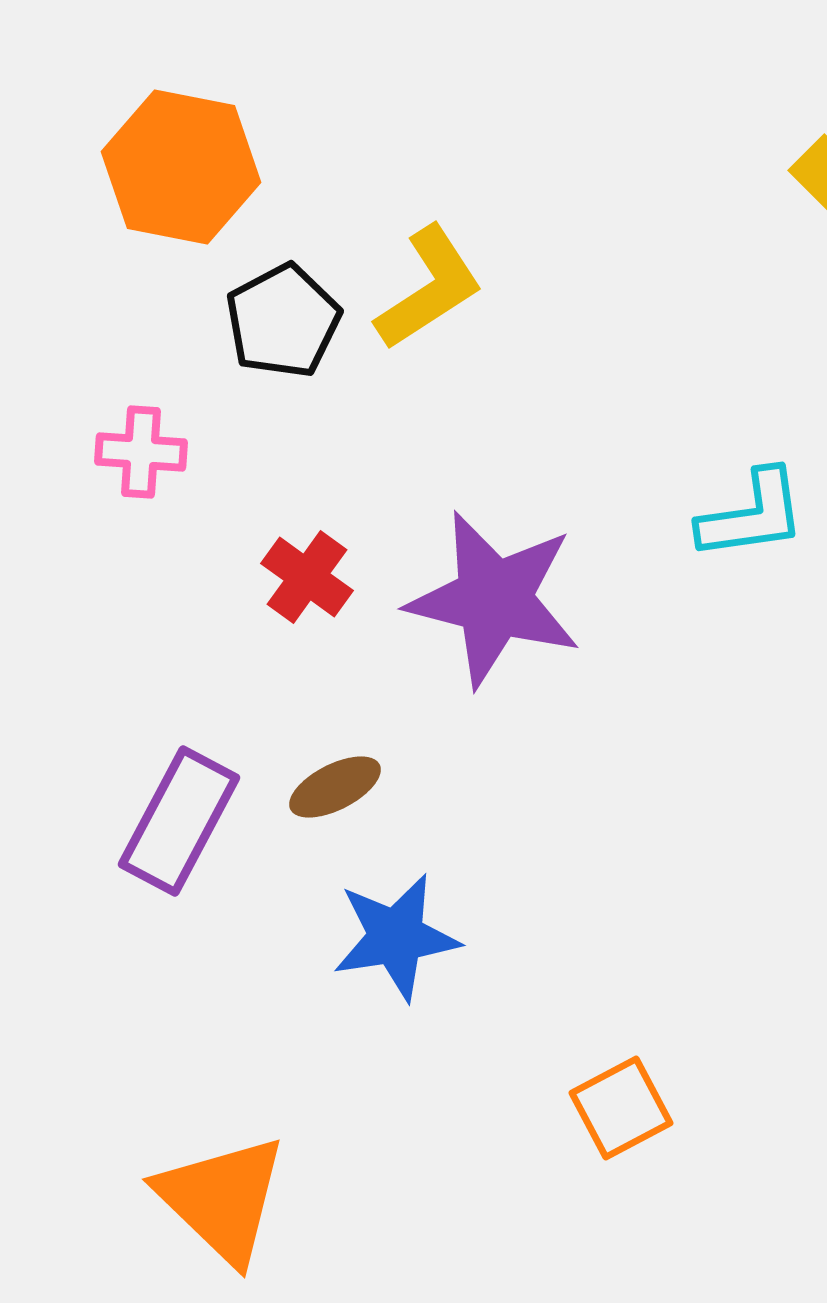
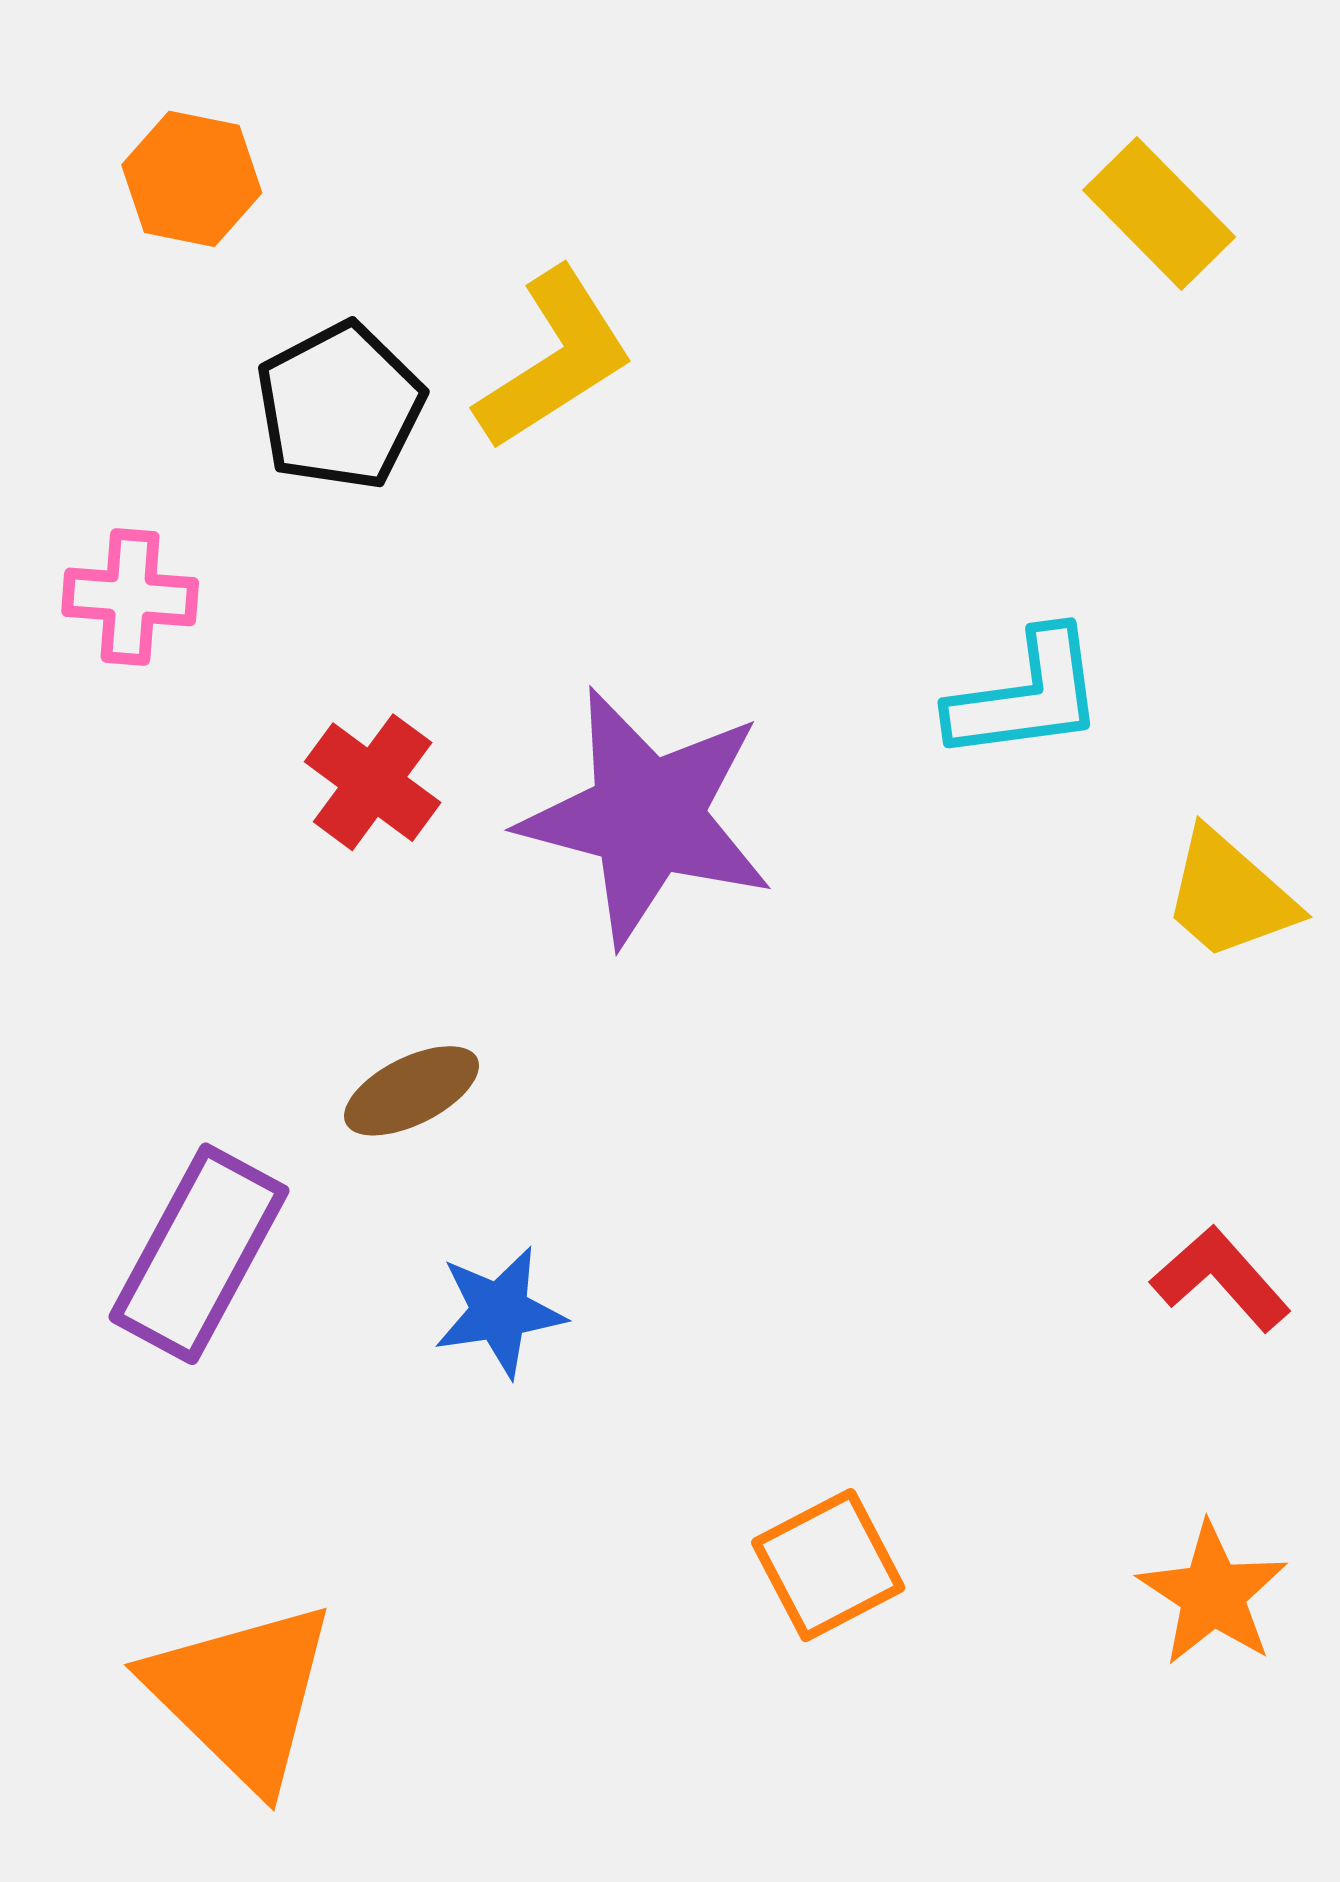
orange hexagon: (181, 167) -> (192, 179), size x0.6
purple rectangle: (179, 821) -> (199, 1254), moved
blue star: (396, 937) -> (500, 1312), size x0.7

